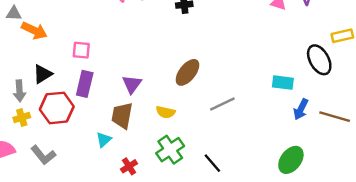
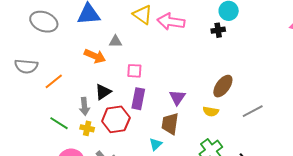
gray triangle: (14, 13) -> (115, 41), moved
yellow semicircle: (166, 112) -> (211, 111), moved
yellow cross: (22, 117) -> (87, 128), turned 32

